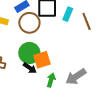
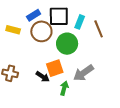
green circle: (29, 53) -> (67, 44), moved
gray arrow: (76, 77) -> (84, 73), moved

